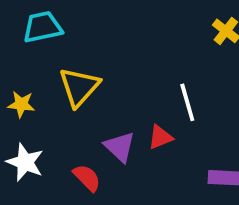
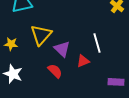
purple triangle: (120, 147) -> (62, 49), moved
red semicircle: (87, 178) -> (55, 71), moved

